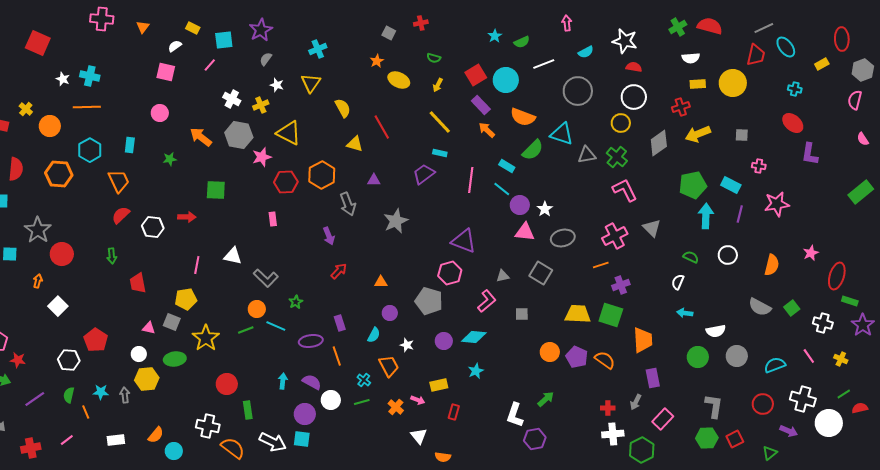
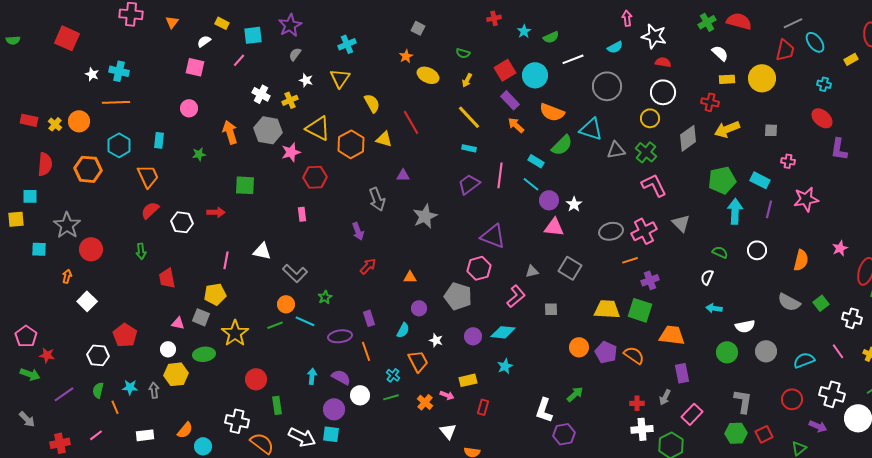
red cross: (421, 23) -> (494, 18), moved
pink arrow: (567, 23) -> (627, 18), moved
white semicircle: (691, 58) -> (720, 53), turned -132
red cross: (681, 107) -> (710, 102), turned 30
yellow cross: (26, 109) -> (55, 124), moved
orange arrow: (201, 137) -> (230, 132), turned 35
purple trapezoid: (424, 174) -> (469, 184), moved
orange hexagon: (322, 175) -> (351, 144), moved
gray ellipse: (563, 238) -> (611, 231), moved
orange trapezoid: (643, 340) -> (672, 335), turned -80

